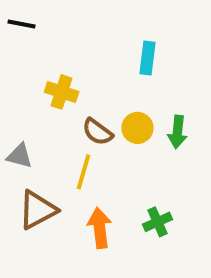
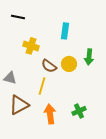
black line: (22, 24) -> (18, 17), moved
cyan rectangle: (147, 58) -> (65, 31), moved
green arrow: (177, 132) -> (89, 57), moved

